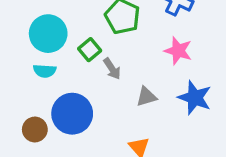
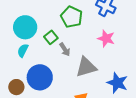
cyan semicircle: (45, 71) -> (23, 50), turned 112
gray triangle: (146, 97) -> (86, 67), size x1.6
blue star: (195, 98) -> (117, 83), moved

